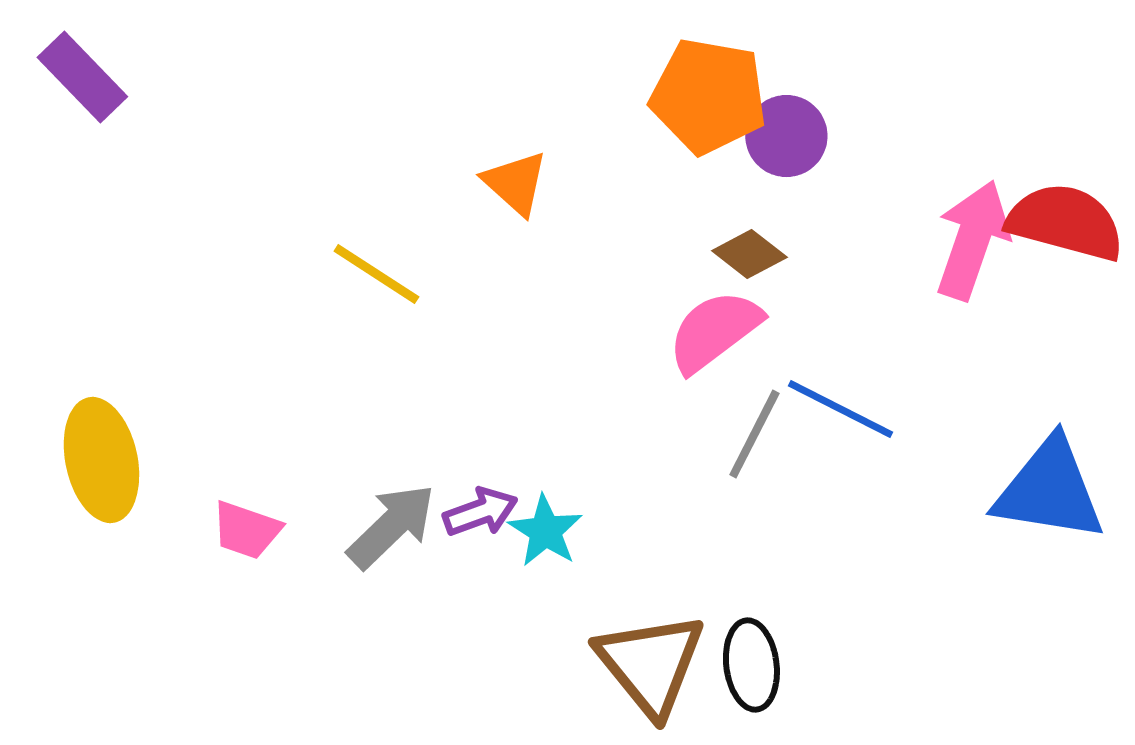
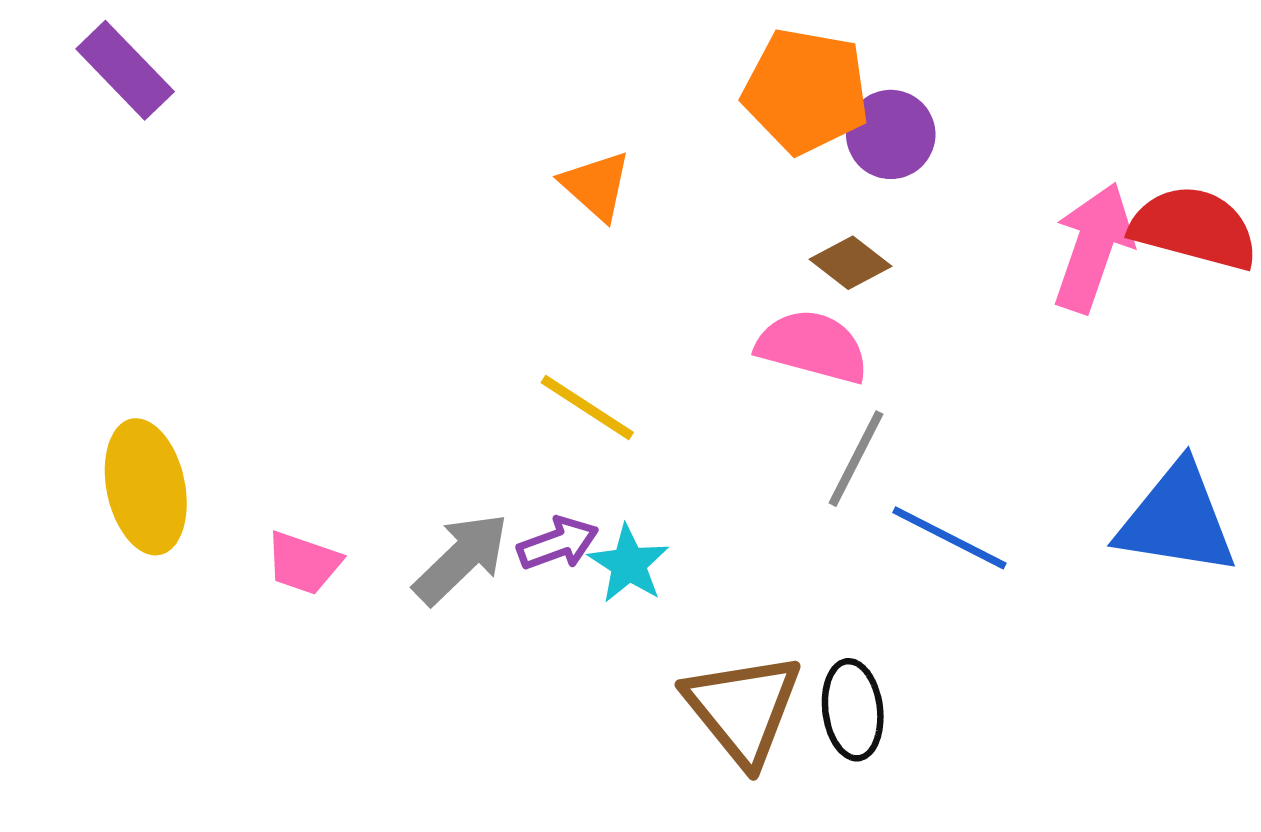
yellow line: (376, 274) -> (587, 407), moved
pink semicircle: (714, 331) -> (812, 347), turned 52
blue line: (840, 409) -> (949, 538), moved

